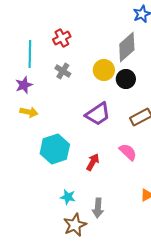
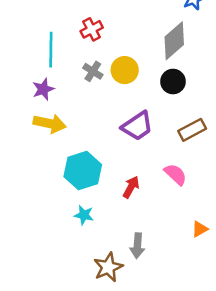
yellow circle: (104, 70) -> (125, 70), moved
yellow arrow: (29, 112) -> (50, 123), size x1.4
cyan star: (68, 197) -> (84, 215), moved

